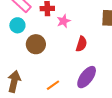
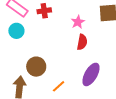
pink star: (64, 21) -> (78, 22), moved
brown circle: (36, 44) -> (36, 67), moved

